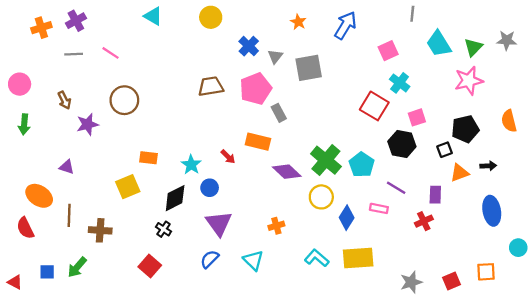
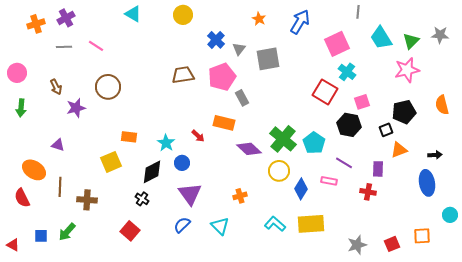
pink square: (388, 51) -> (337, 44), size x1.4
black arrow: (488, 166) -> (435, 155), moved
red cross: (424, 221) -> (368, 192), turned 35

